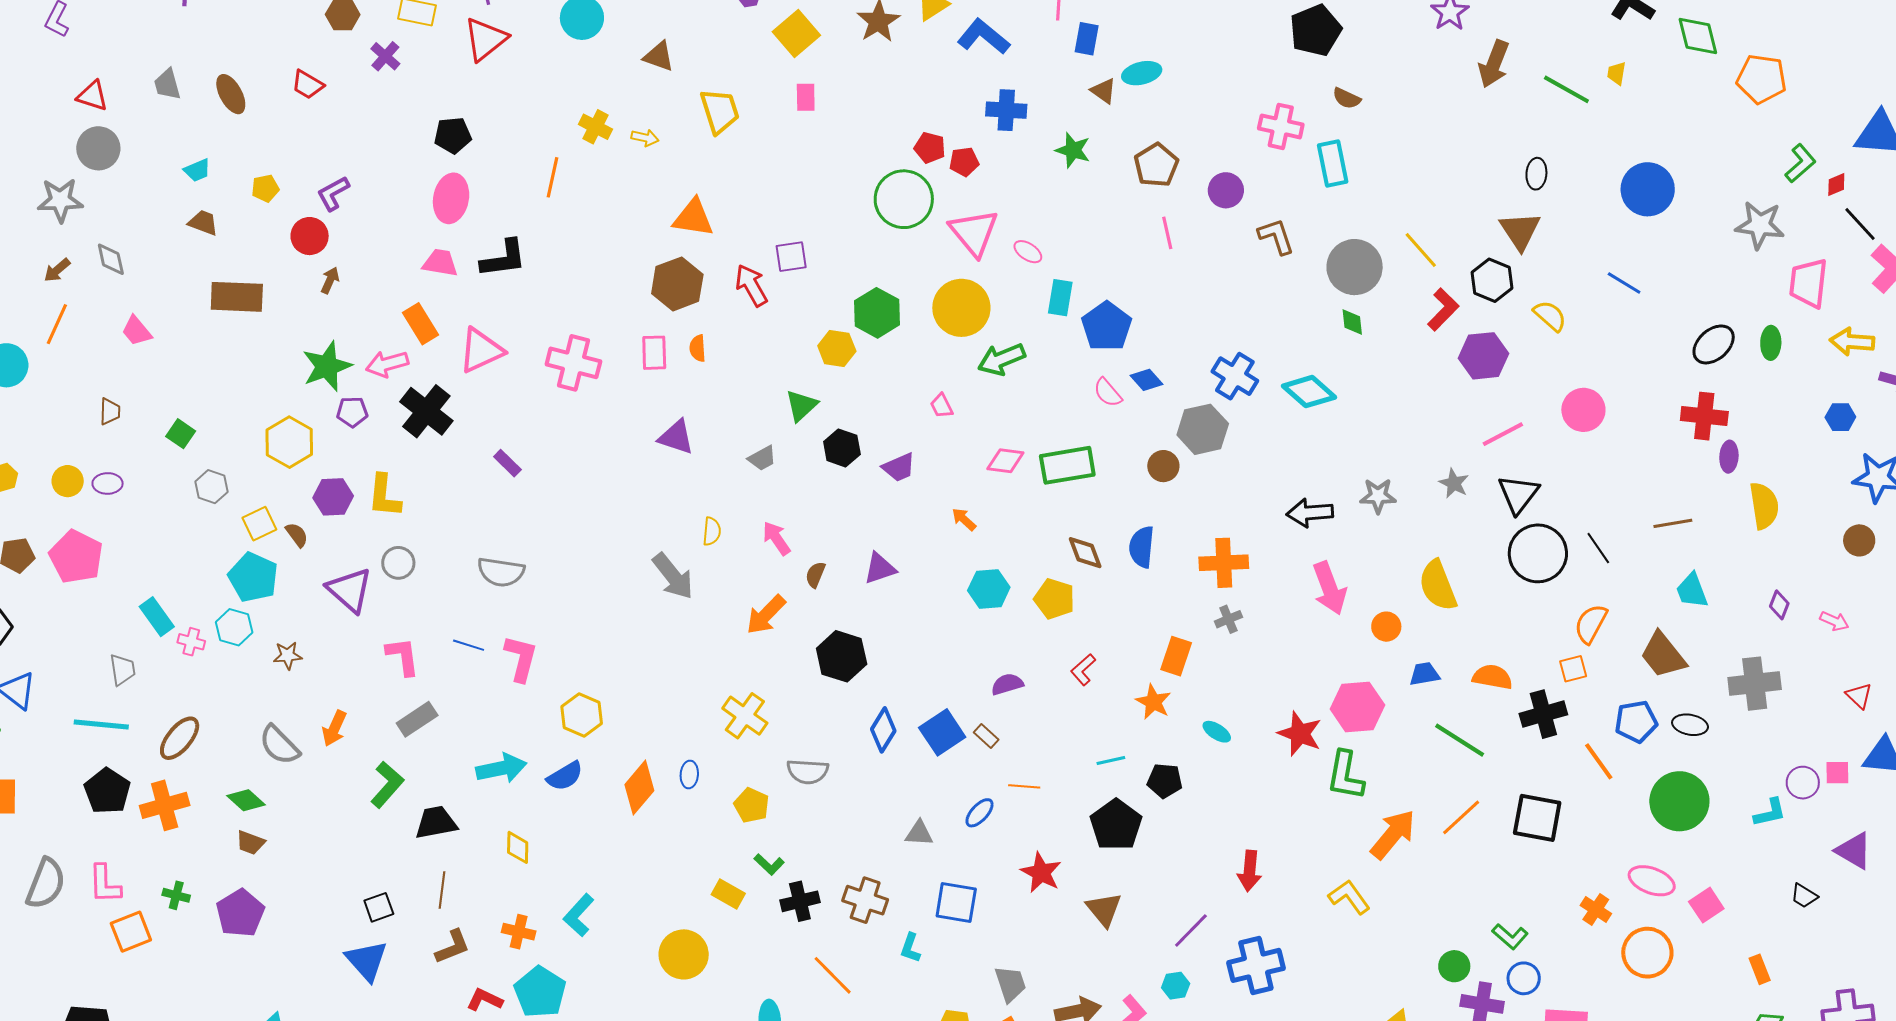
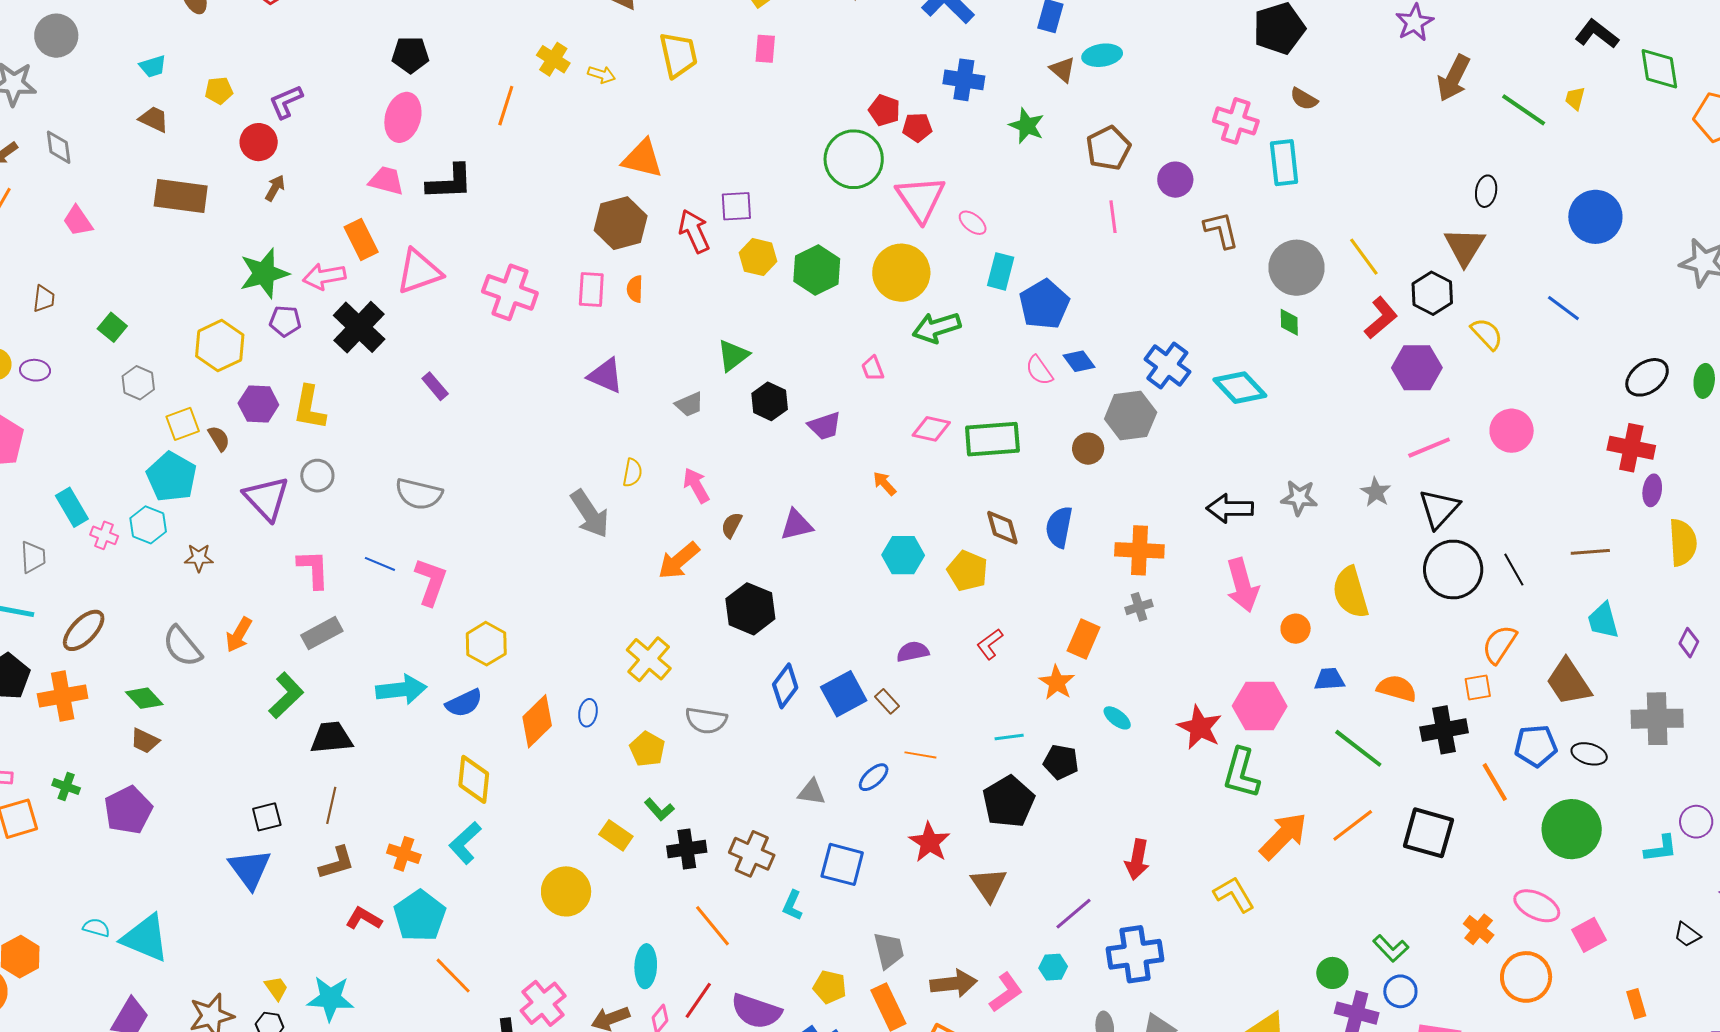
yellow hexagon: (837, 348) -> (758, 257), moved
yellow diamond: (518, 847) -> (474, 779), moved, size x1.4

